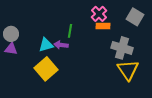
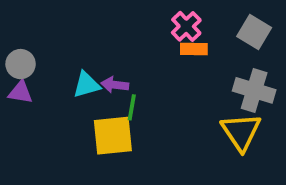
green line: (70, 31) -> (132, 107), moved
gray cross: (122, 48) -> (254, 90), moved
yellow square: (46, 69) -> (113, 136), moved, turned 35

